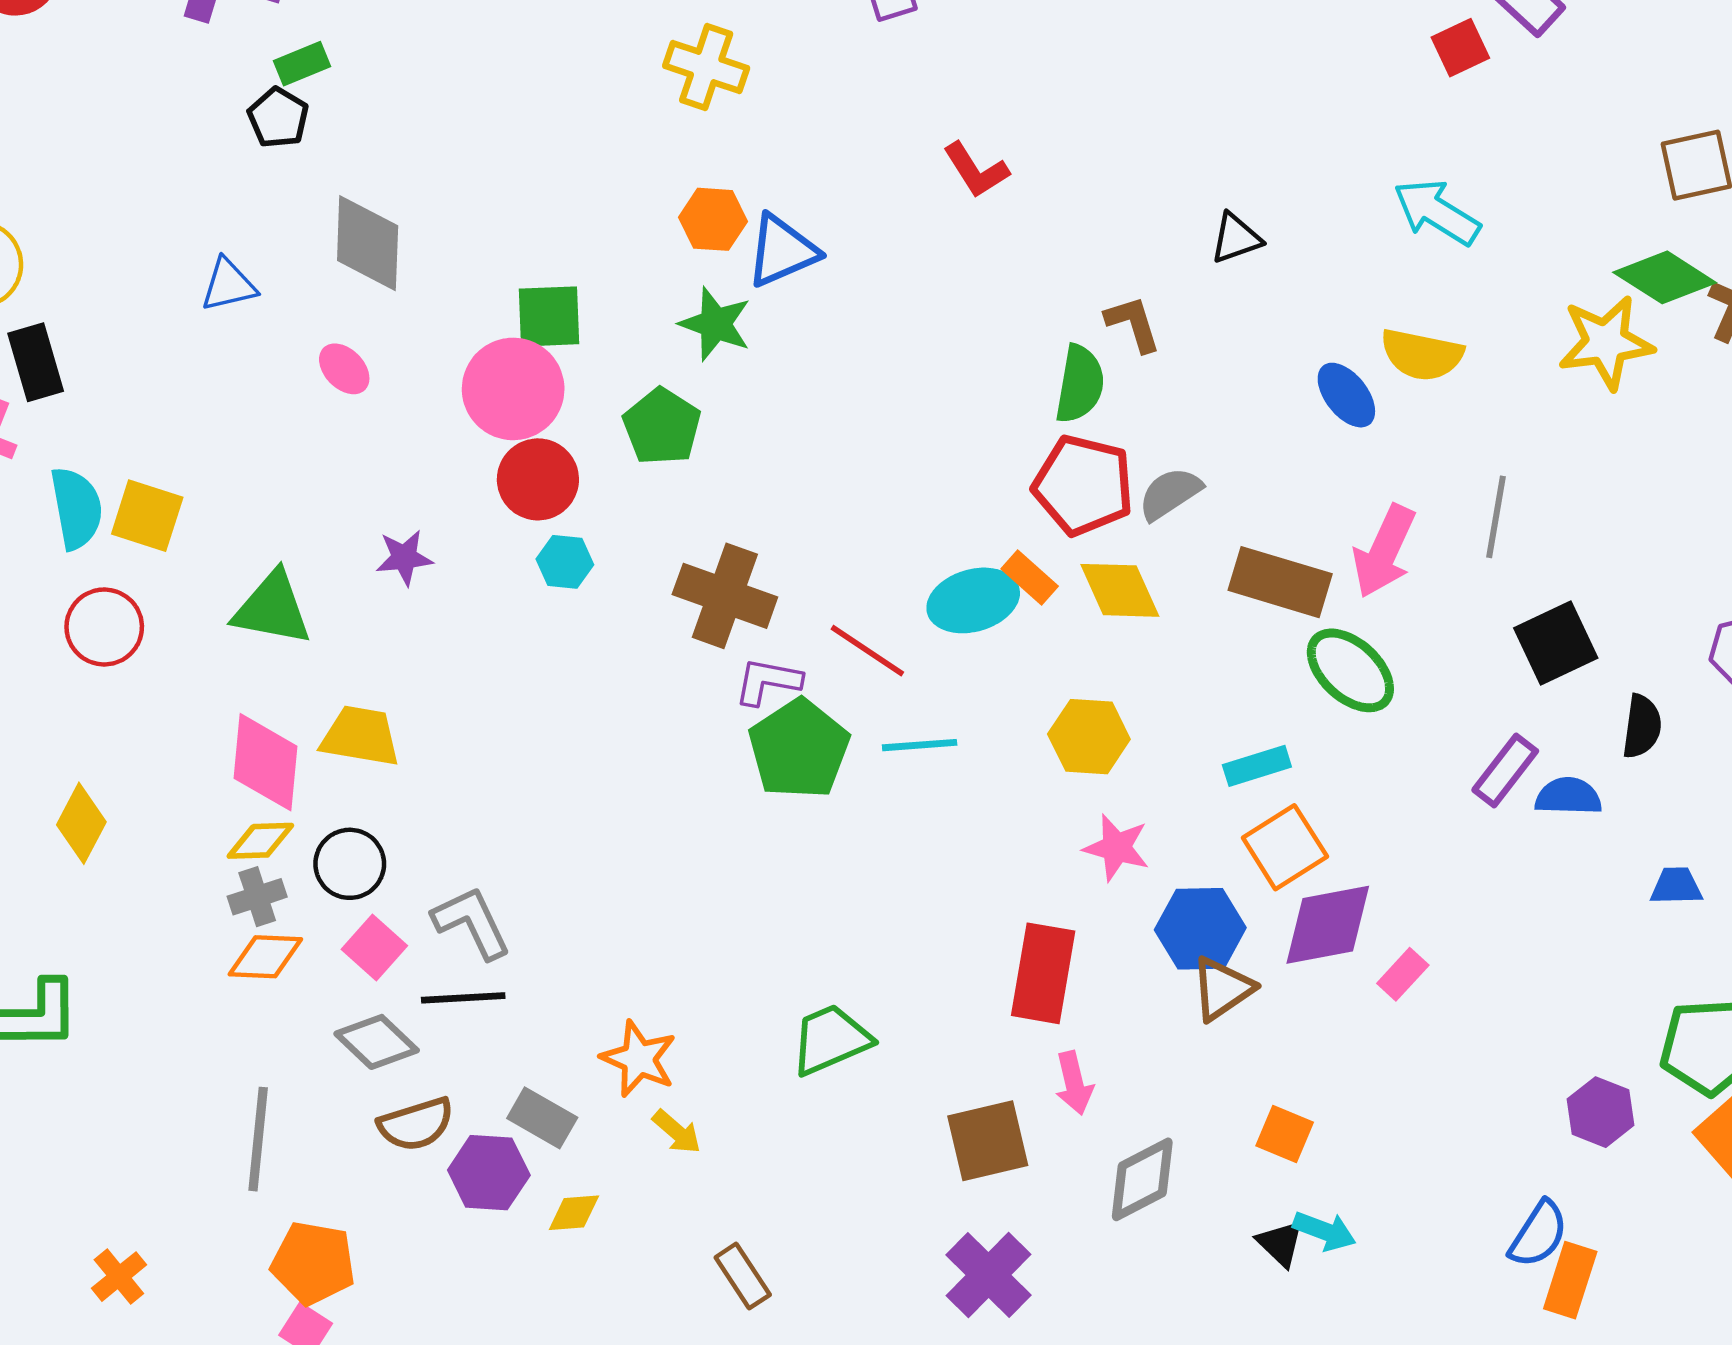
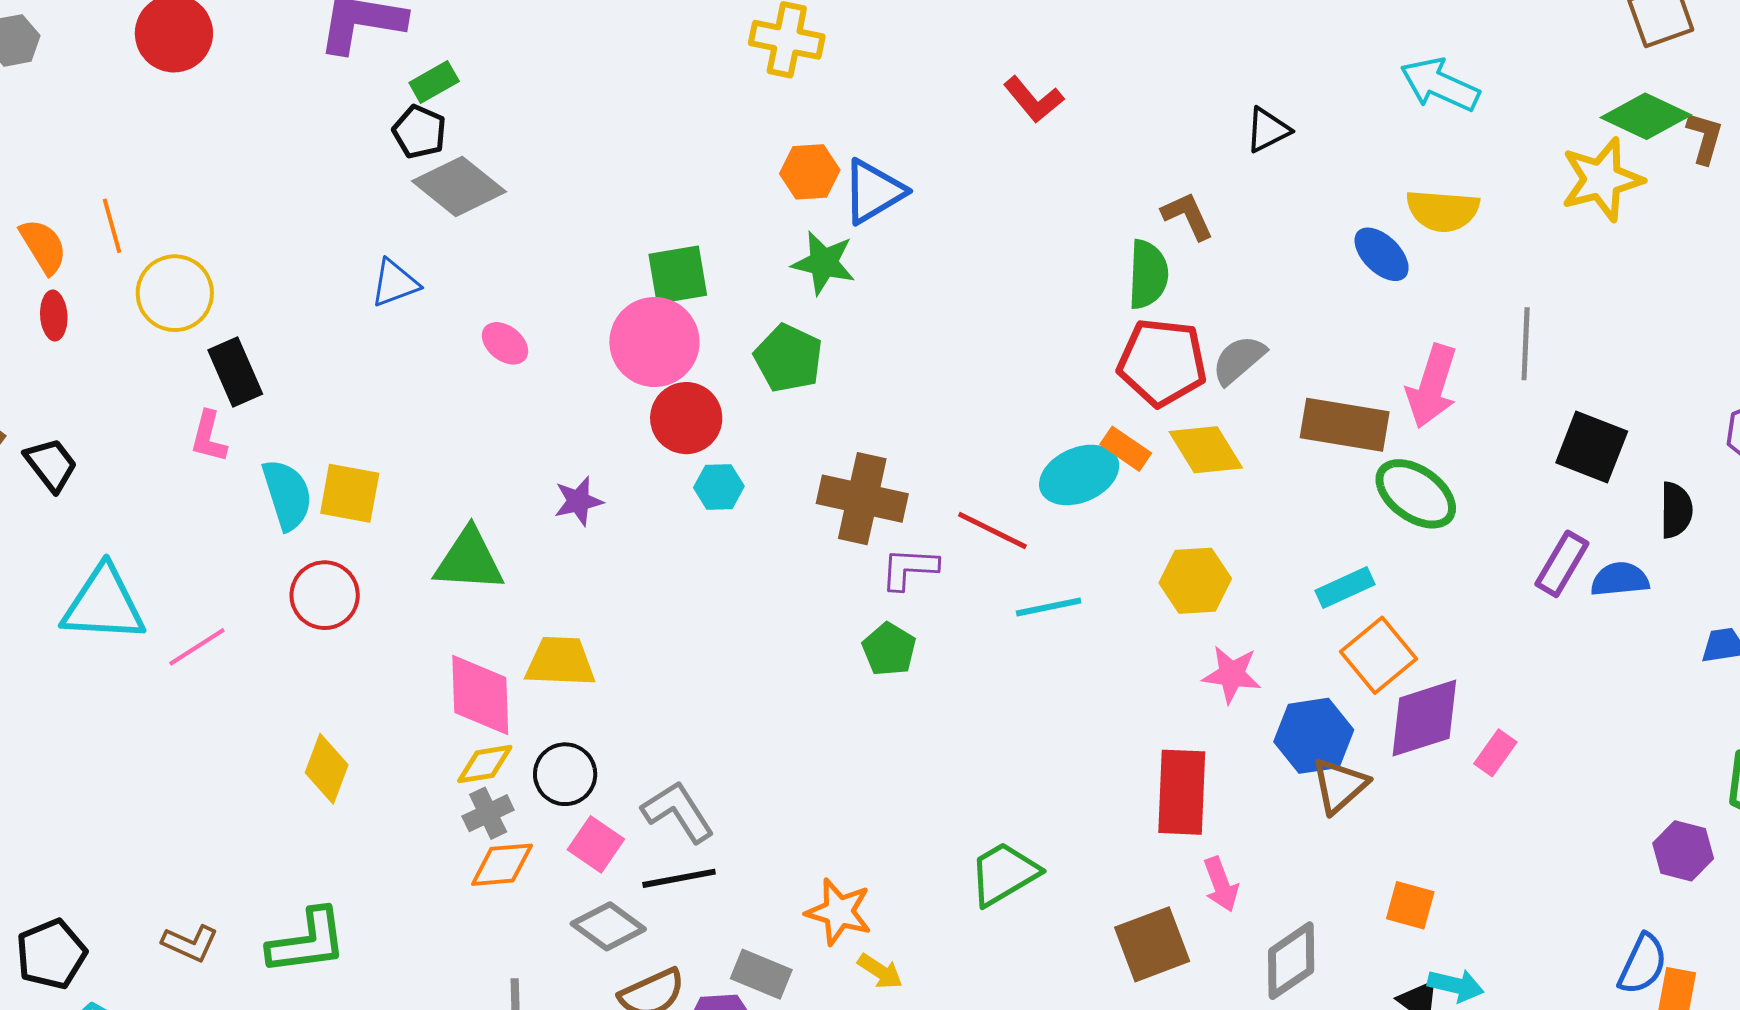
gray diamond: (368, 243) -> (459, 186), moved, turned -46
black square: (1556, 643) -> (1592, 447), turned -36
green pentagon: (799, 749) -> (889, 649), moved, size x0.6

